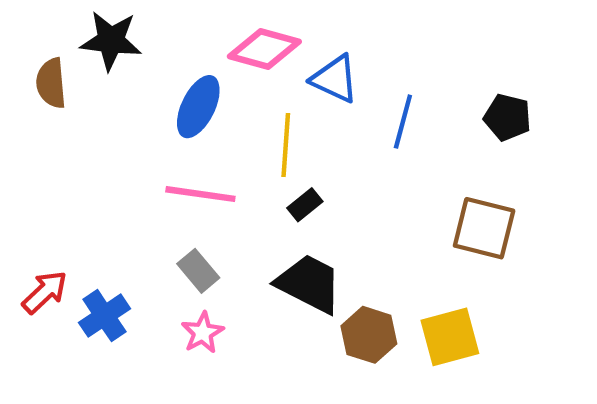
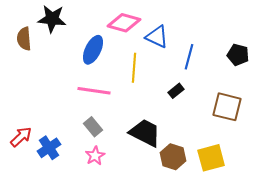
black rectangle: (305, 205) -> (176, 91), moved

